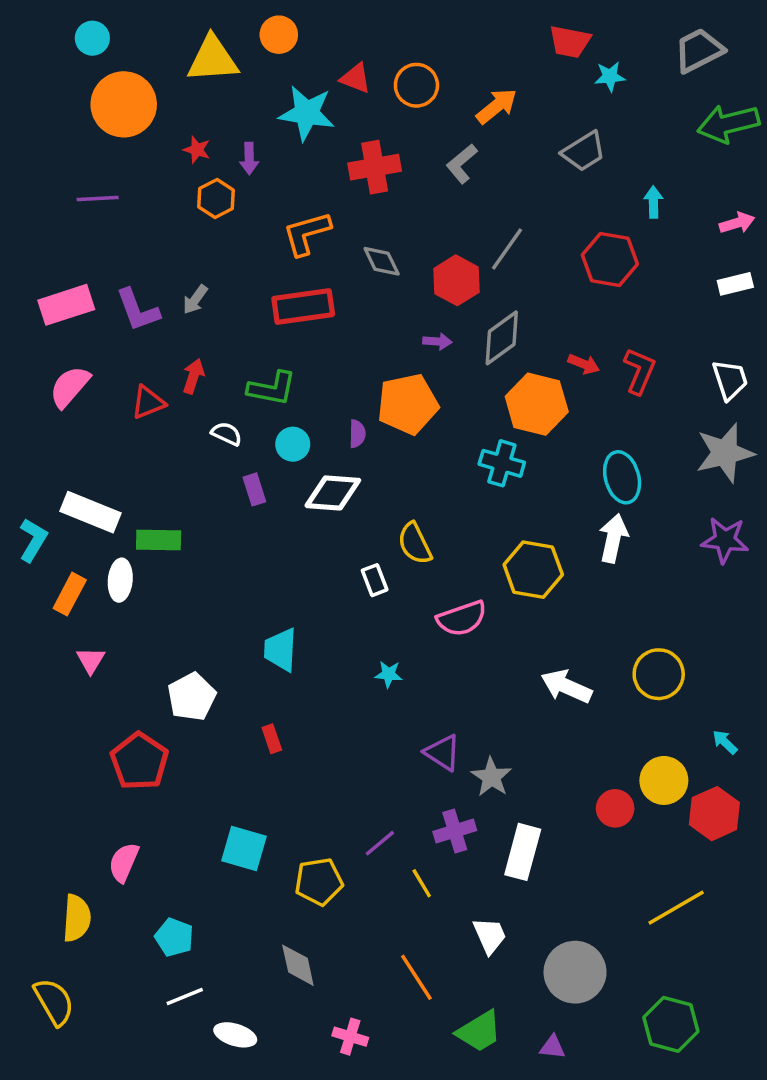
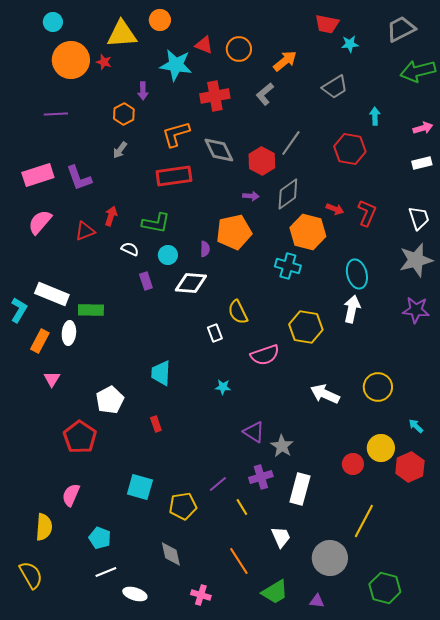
red star: (197, 150) -> (104, 62), moved
gray diamond: (382, 261) -> (219, 150), size x1.4
gray arrow: (195, 300) -> (120, 150), moved
yellow line: (676, 908) -> (364, 521), moved, turned -32

